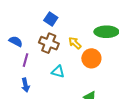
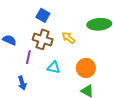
orange circle: (91, 58) -> (86, 68), moved
purple line: (25, 60) -> (28, 57), moved

